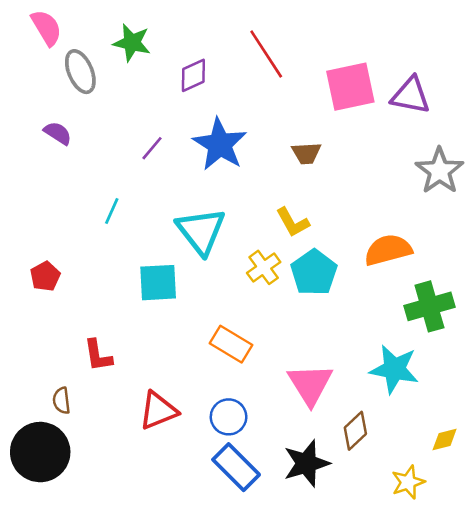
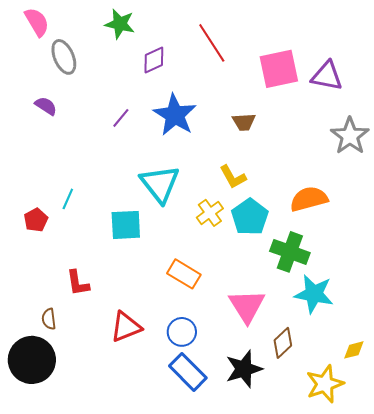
green star: (132, 43) -> (120, 24), moved
cyan line: (112, 211) -> (68, 199), moved
green cross: (429, 306) -> (290, 252), moved, turned 36
yellow star: (408, 482) -> (325, 384), size x1.4

